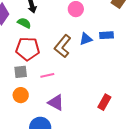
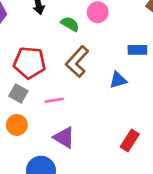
green semicircle: (24, 23) -> (70, 24), moved
blue triangle: (86, 39) -> (118, 80), moved
gray square: (21, 72) -> (18, 94), turned 32

